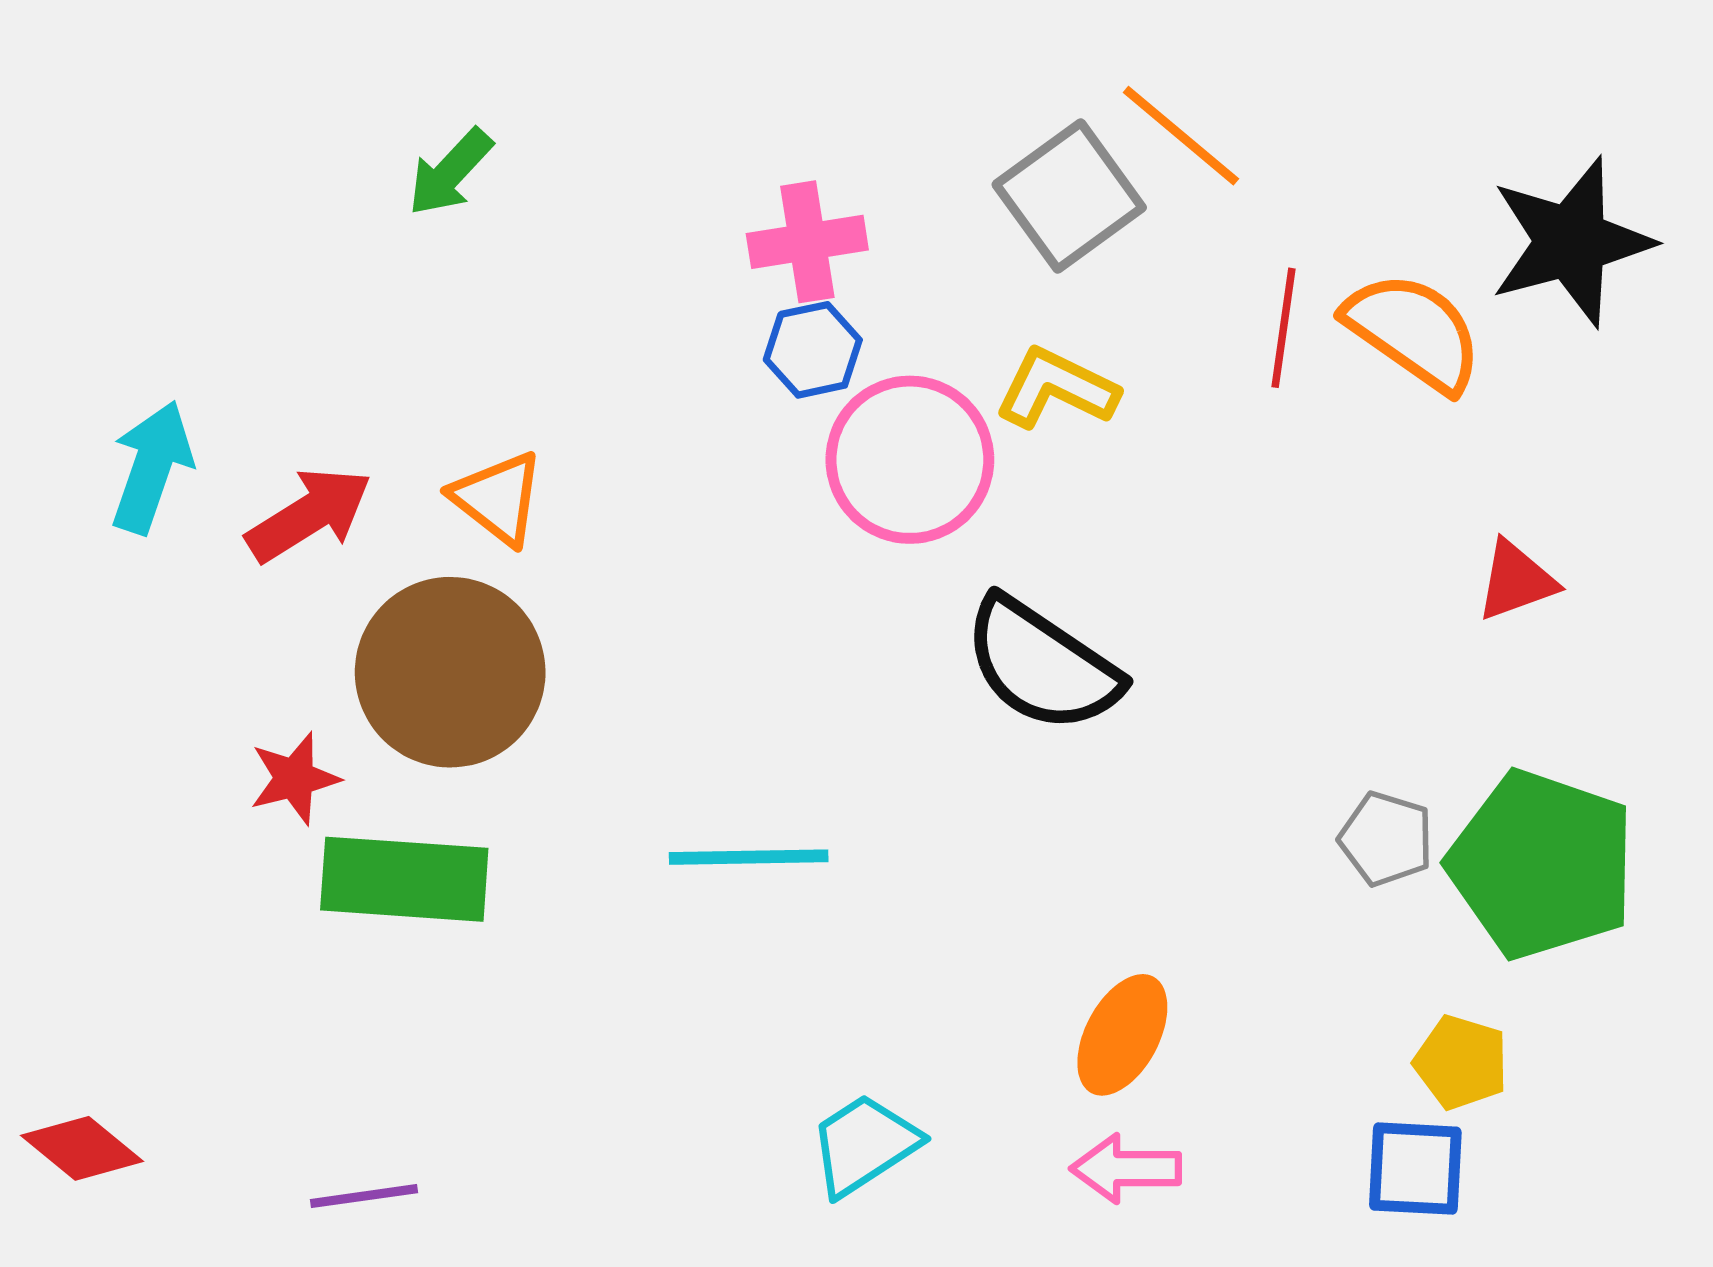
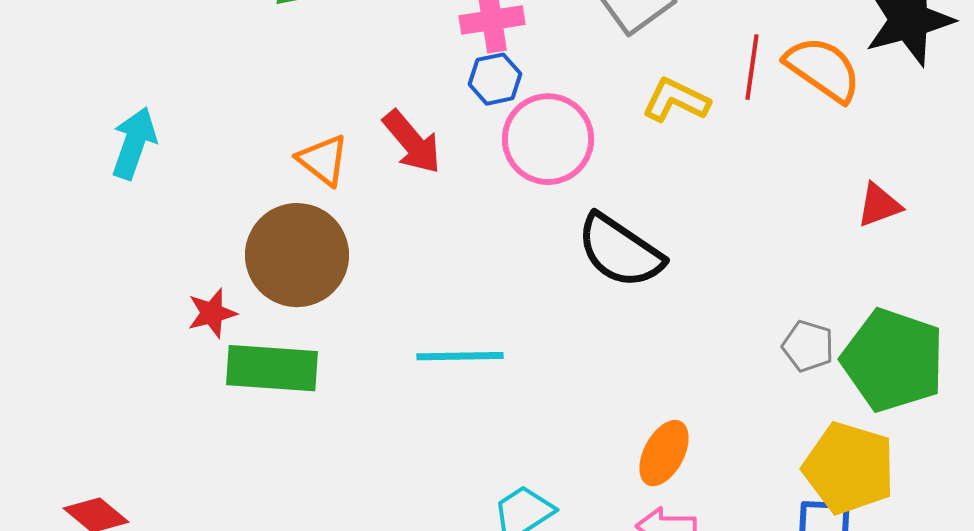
yellow L-shape: (1056, 388) -> (676, 100), moved
red arrow: (309, 515) -> (412, 142), moved, turned 82
yellow pentagon: (1461, 1062) -> (849, 468), size x1.8

